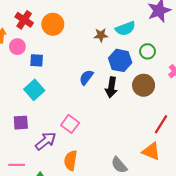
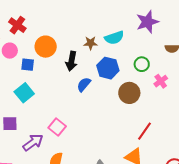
orange circle: (53, 24) -> (46, 47), moved
green circle: (147, 51) -> (142, 64), moved
blue semicircle: (86, 77) -> (84, 84), moved
black arrow: (111, 87) -> (71, 61), moved

